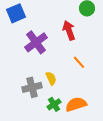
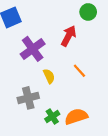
red arrow: (69, 30) -> (69, 36), turned 48
yellow semicircle: (51, 78) -> (49, 76), moved

